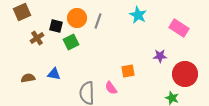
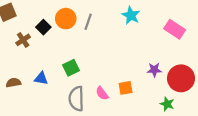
black square: (56, 26) -> (43, 27), turned 32
green square: (71, 42) -> (71, 68), moved
purple star: (160, 56) -> (154, 70), moved
orange square: (128, 71) -> (126, 88), moved

